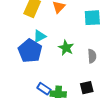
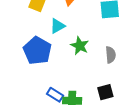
cyan triangle: (40, 36) -> (57, 26), moved

